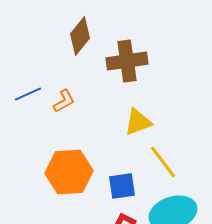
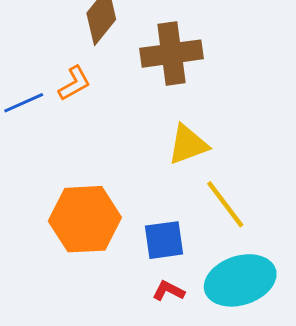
orange L-shape: (64, 101) -> (74, 83), moved

